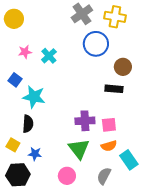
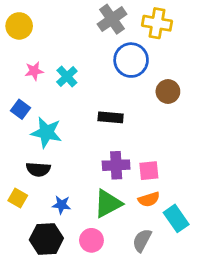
black rectangle: (114, 89) -> (111, 117), moved
black semicircle: (28, 124) -> (38, 169), turned 90
green triangle: (79, 149) -> (108, 203), turned 40
blue star: (35, 154) -> (61, 205), moved
black hexagon: (18, 175) -> (46, 239), moved

